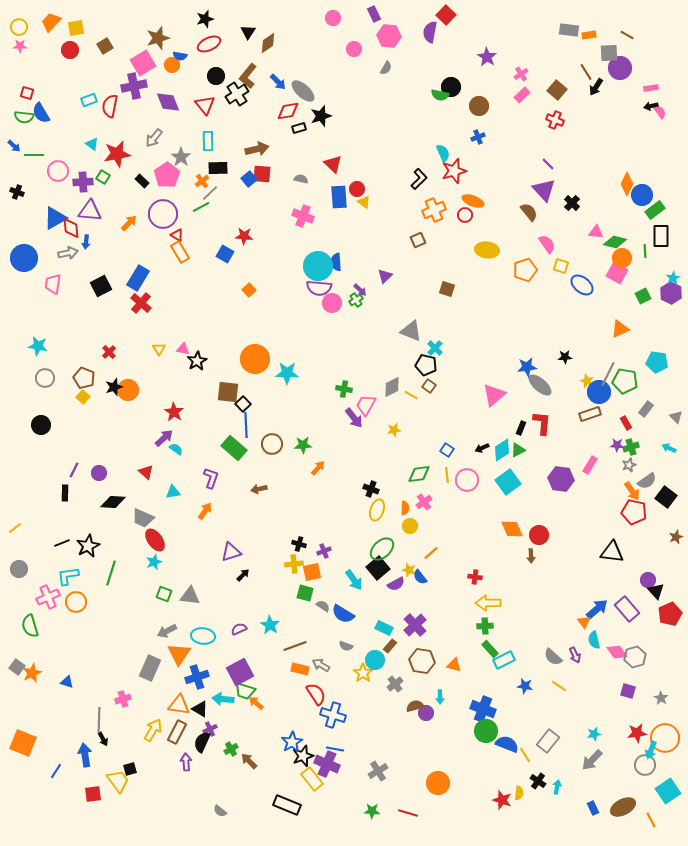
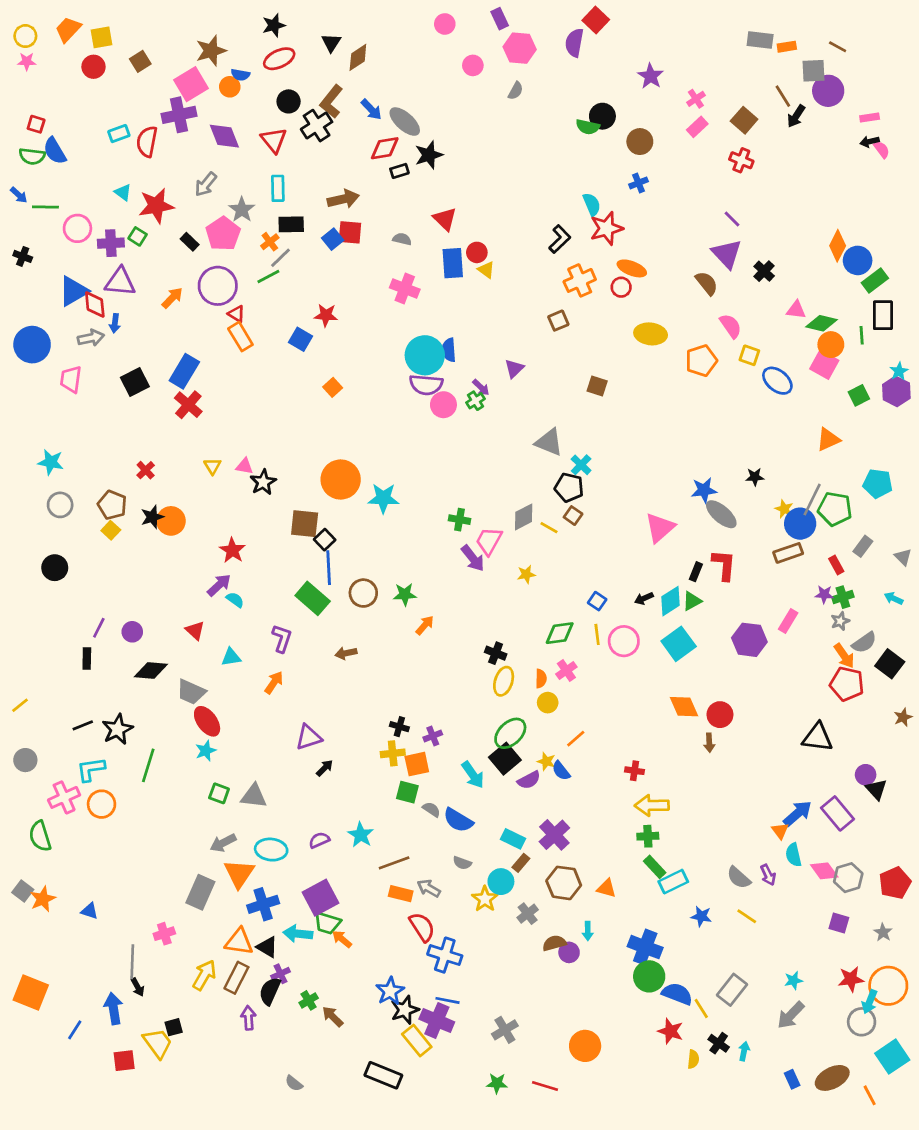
red pentagon: (670, 614) -> (895, 883), moved
red star: (502, 800) -> (671, 1031), moved

